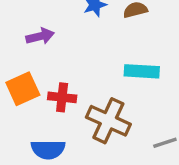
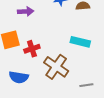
red cross: (62, 97) -> (32, 49), turned -35

